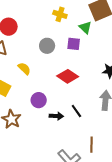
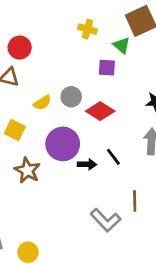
gray circle: (47, 46) -> (71, 97), moved
yellow semicircle: (24, 69) -> (42, 103), turned 104
purple circle: (39, 100) -> (63, 144), size x1.6

